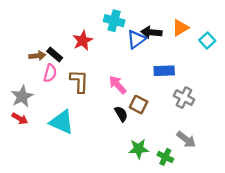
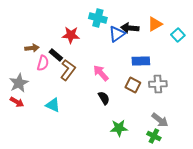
red star: (83, 41) -> (71, 35), turned 30
black rectangle: (55, 54) -> (56, 55), moved
brown L-shape: (79, 81) -> (68, 70), turned 35
gray cross: (184, 98) -> (158, 84), turned -30
brown square: (139, 105) -> (133, 85), moved
cyan triangle: (62, 122) -> (53, 105), size x0.7
green cross: (165, 157) -> (154, 136), moved

